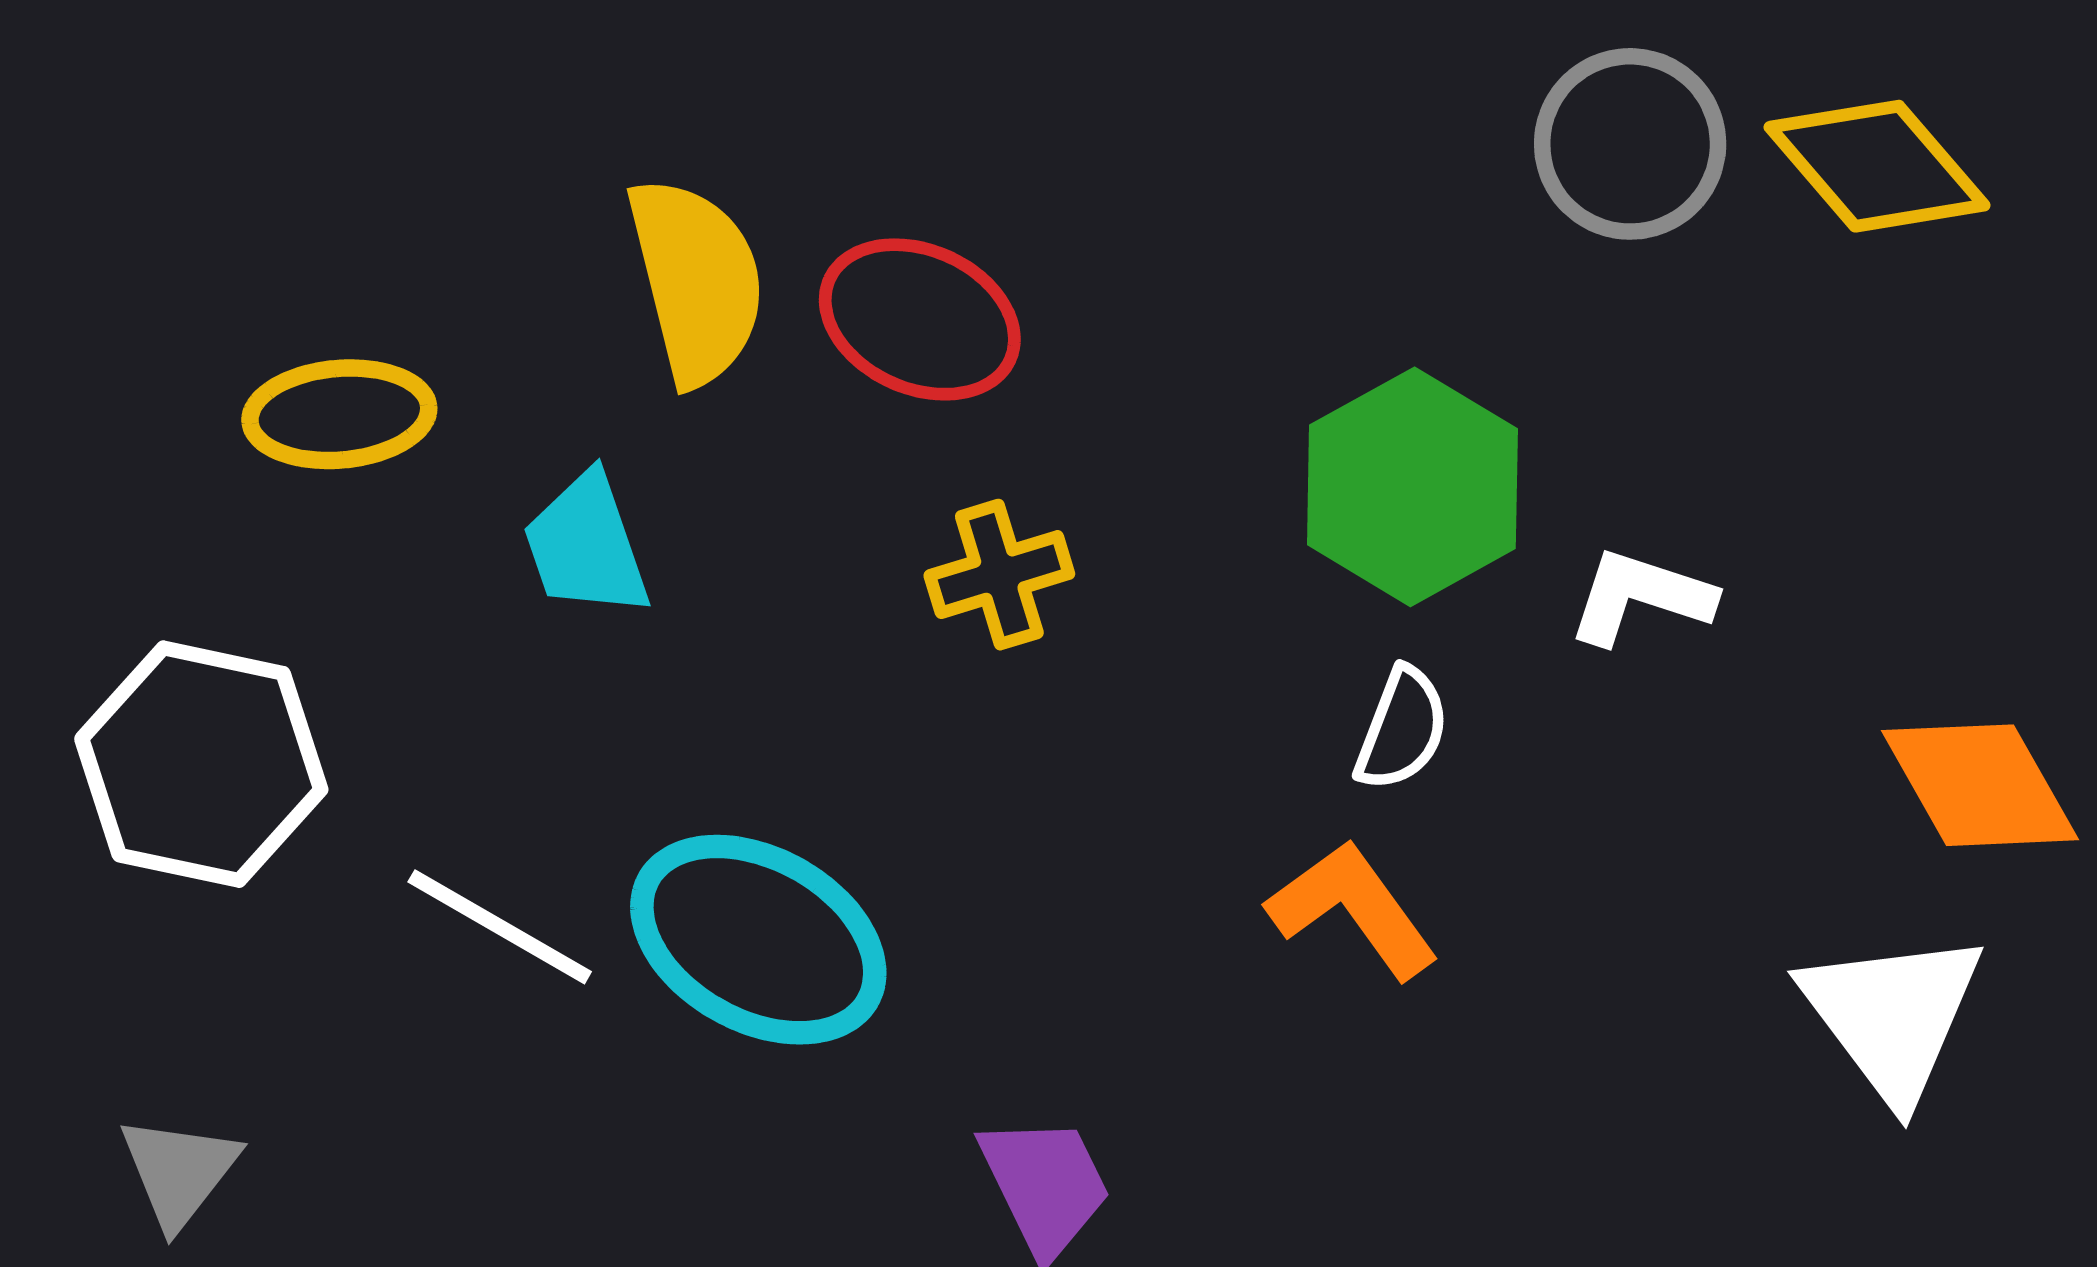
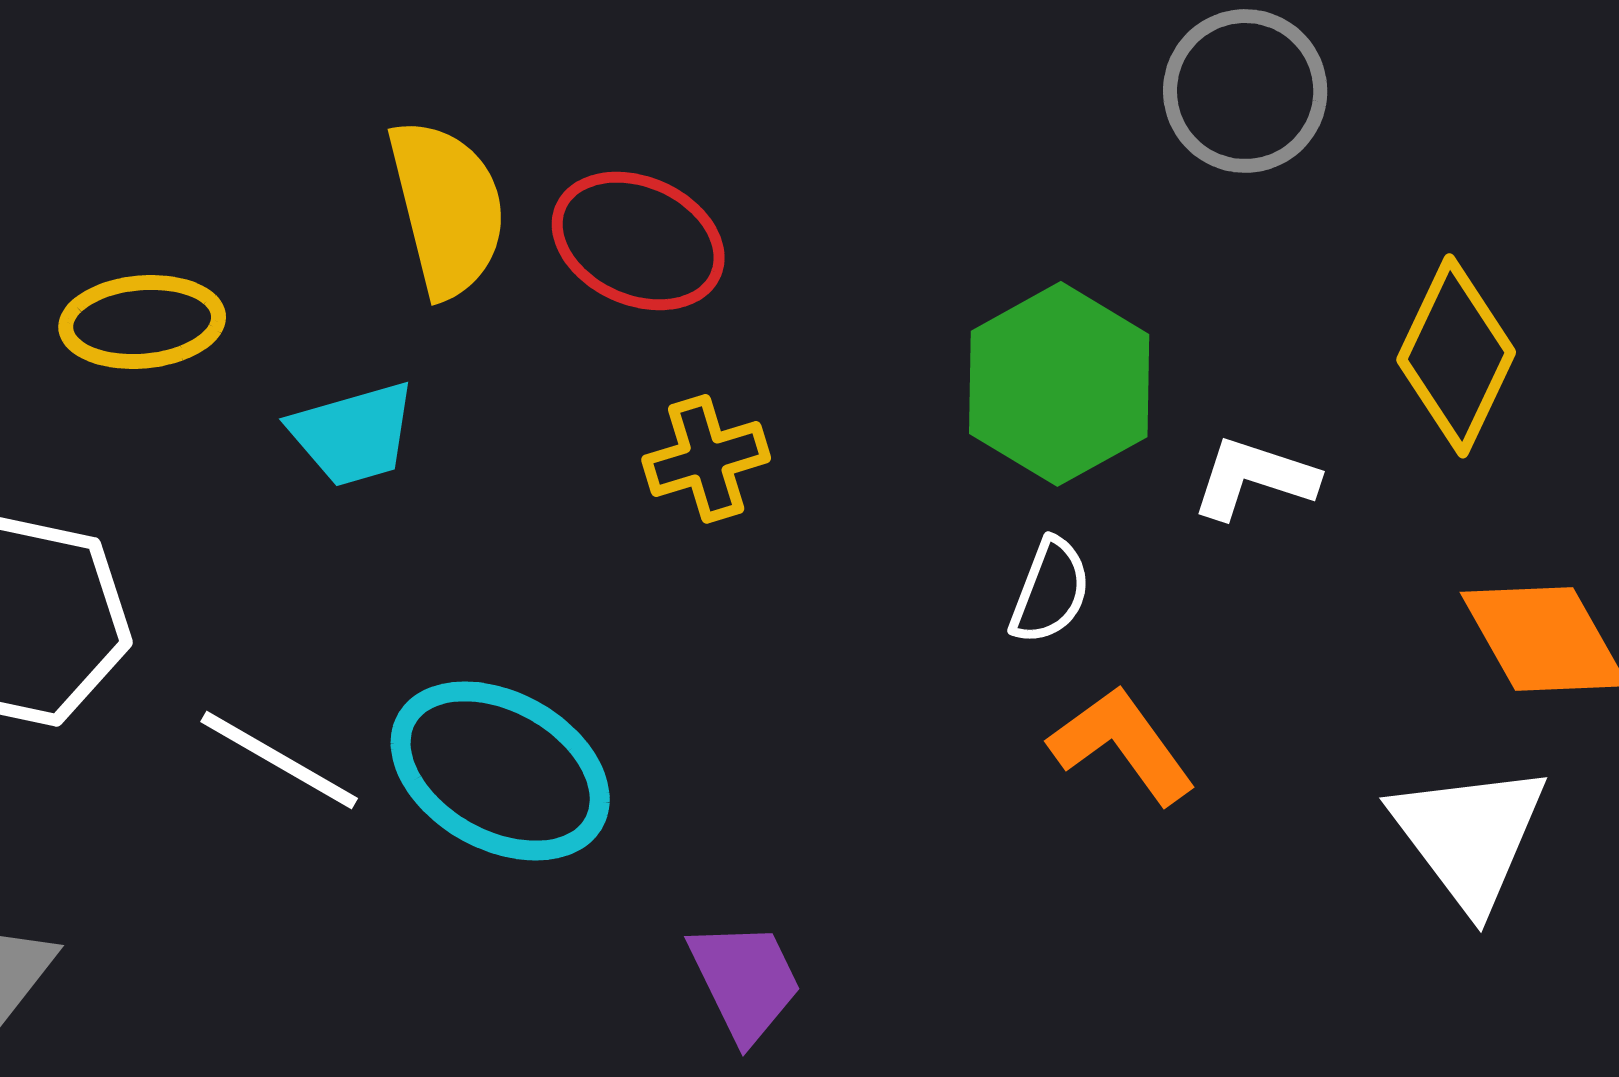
yellow diamond: (1877, 166) -> (1456, 356), moved, turned 66
cyan trapezoid: (586, 545) -> (353, 434), turned -87
orange L-shape: (1353, 909) -> (1122, 745), moved

